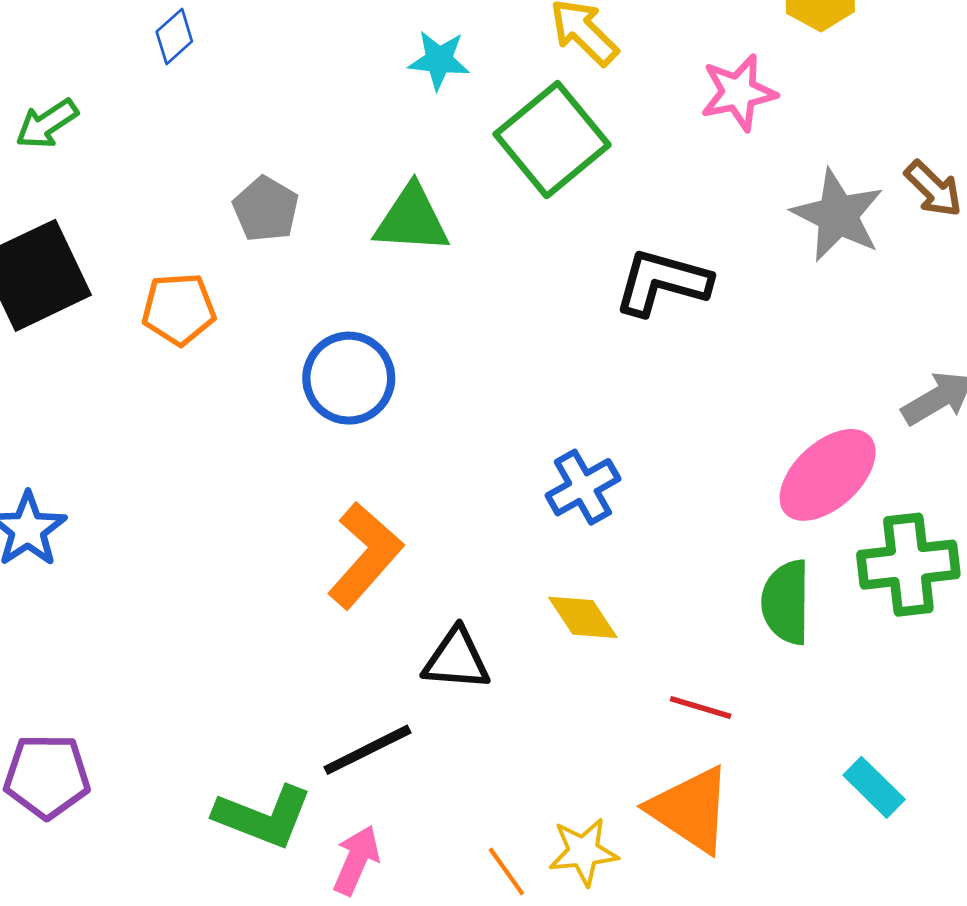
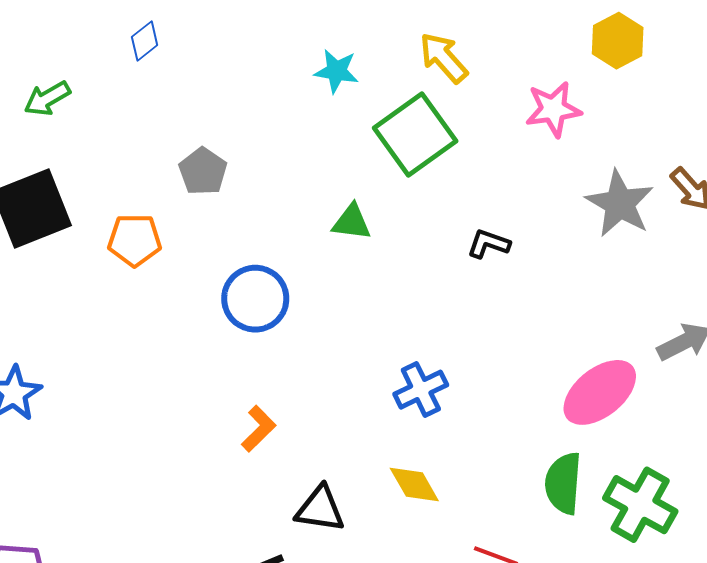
green triangle: (412, 219) -> (352, 222), moved, size x0.7
black L-shape: (662, 282) -> (489, 244), size x0.6
orange L-shape: (365, 555) -> (259, 429), size x0.6
green cross: (908, 565) -> (640, 505), moved, turned 32

